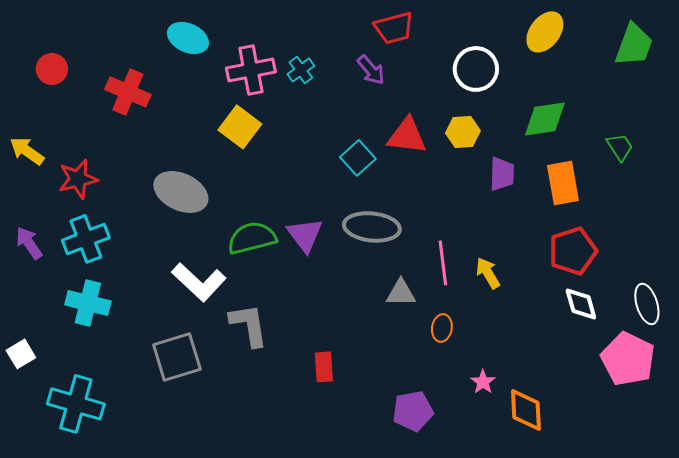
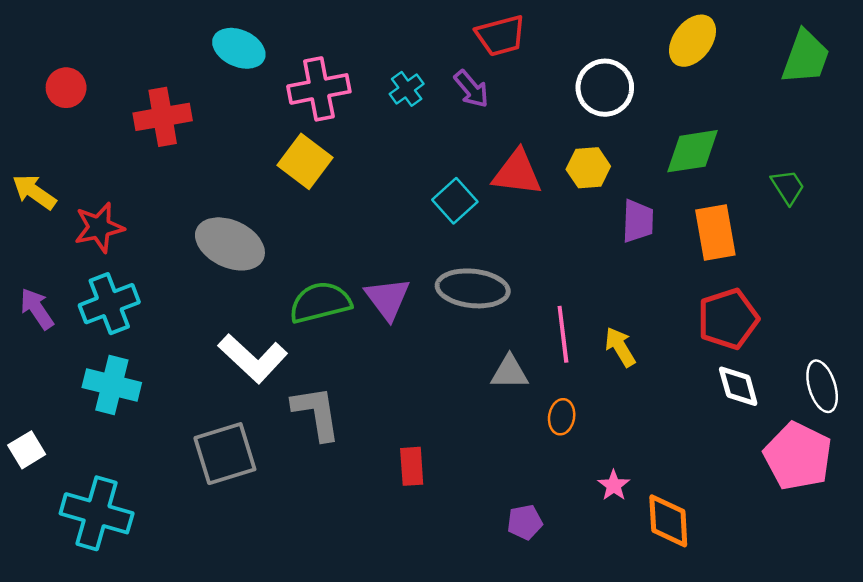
cyan cross: (301, 70) -> (407, 89), moved
red cross: (128, 92) -> (163, 117), turned -33
purple pentagon: (413, 411) -> (525, 522), size x0.7

